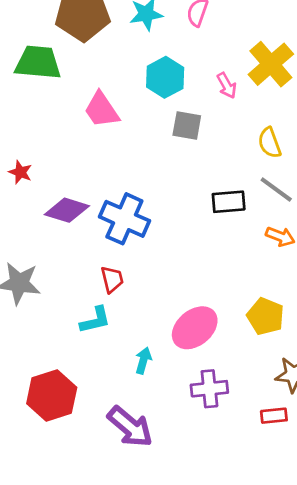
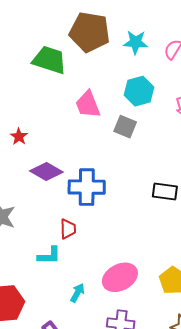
gray square: (187, 125) -> (125, 127), moved
blue cross: (124, 219) -> (87, 187), turned -36

